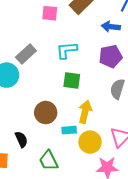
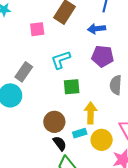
purple pentagon: (111, 56) -> (103, 56), turned 30
black semicircle: (21, 139) -> (60, 143), moved

